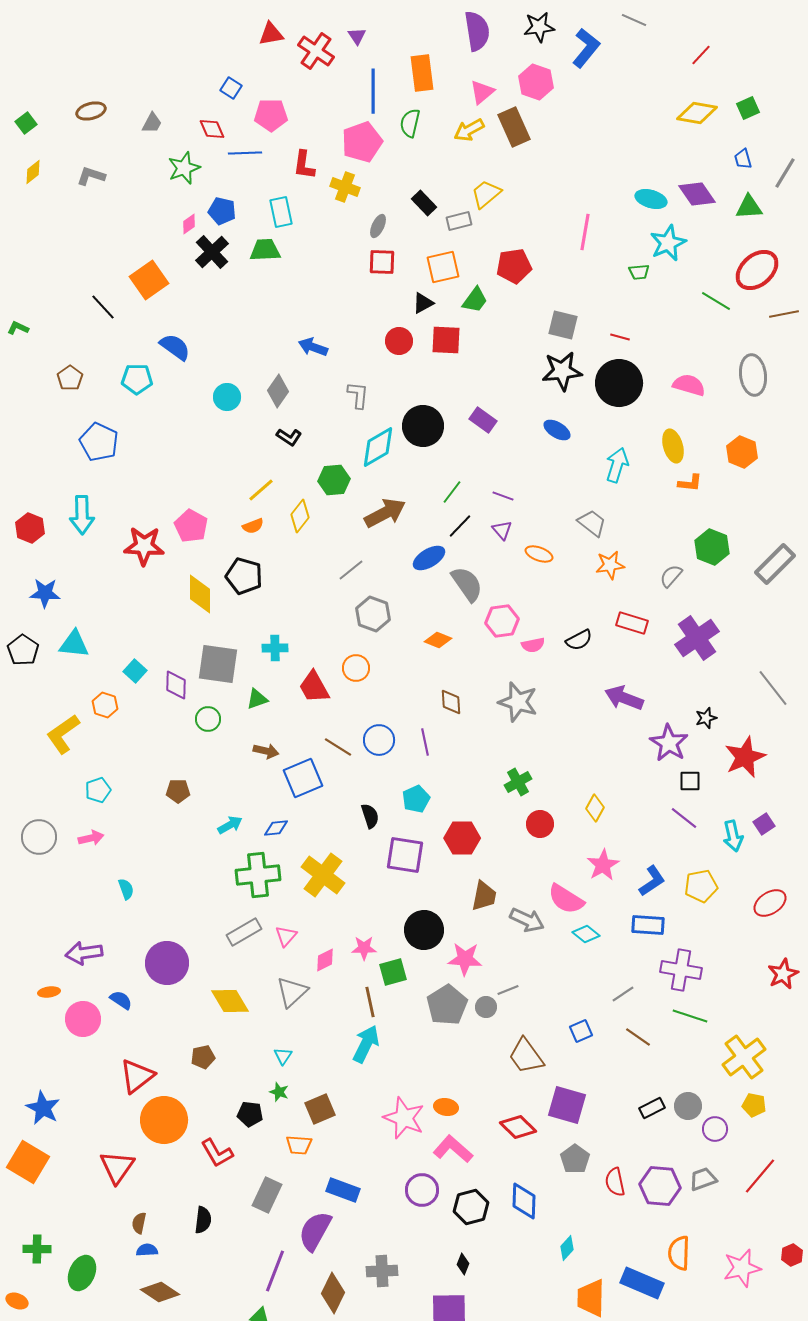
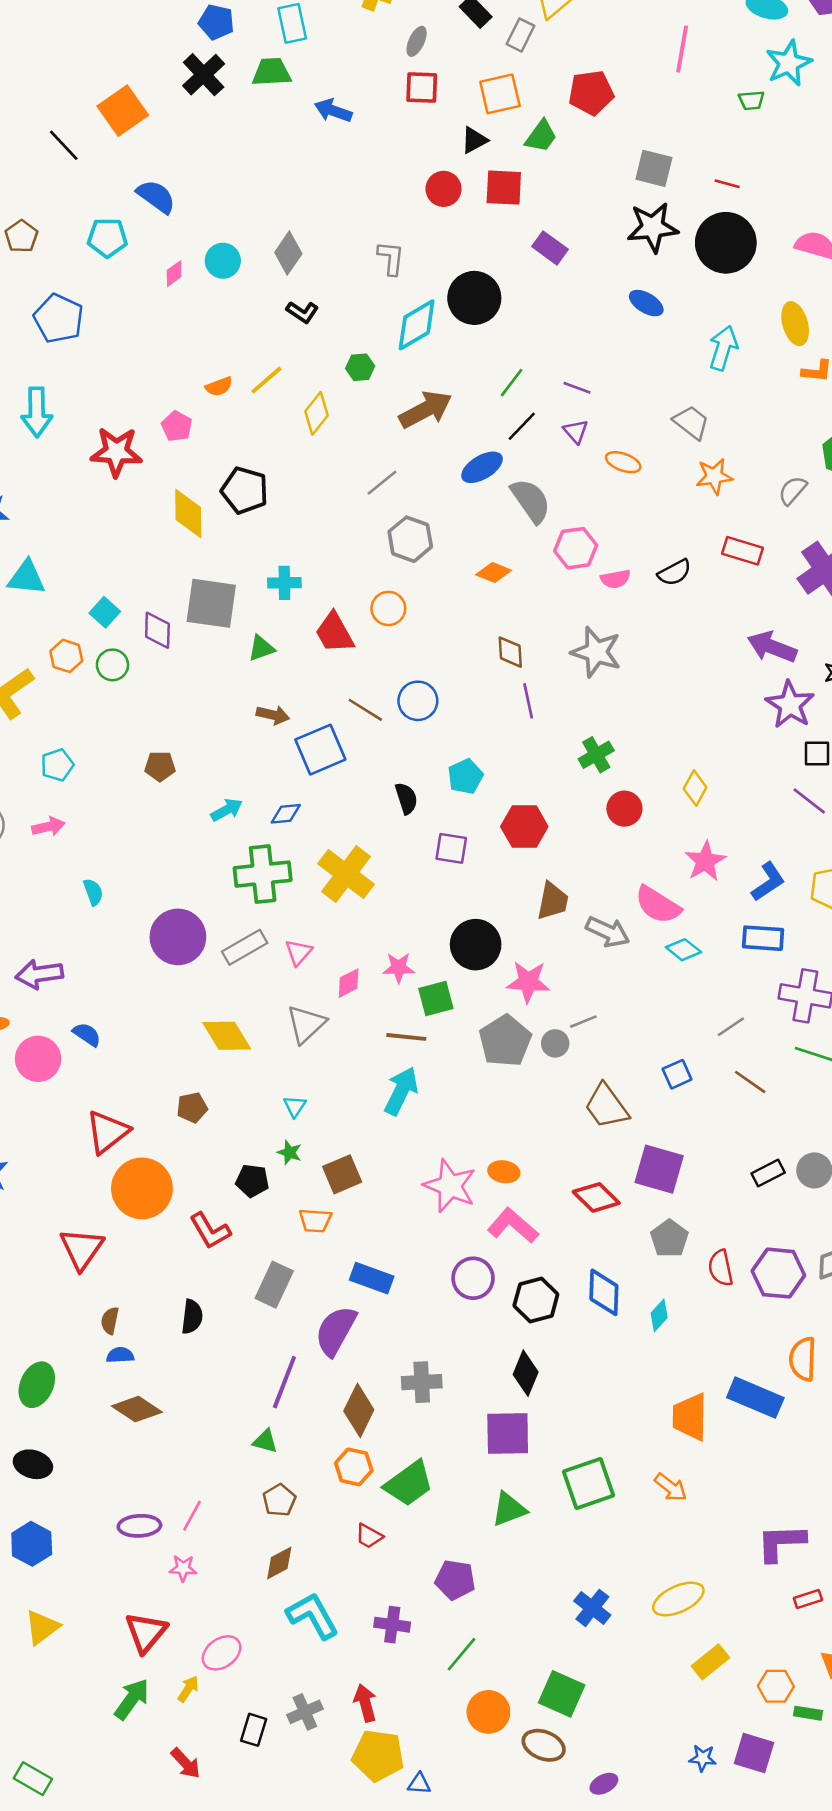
gray rectangle: (459, 221) -> (521, 35), turned -50
pink diamond: (189, 224) -> (174, 274), moved
blue arrow: (313, 347) -> (333, 111), moved
purple rectangle: (483, 420) -> (550, 248), moved
green hexagon: (334, 480) -> (360, 367), size x0.7
pink pentagon: (191, 526) -> (177, 426), size x0.7
orange semicircle: (253, 526) -> (219, 386), moved
purple arrow: (624, 698) -> (772, 647), moved
green circle: (208, 719) -> (112, 665), moved
purple line: (425, 742) -> (528, 701), moved
purple square: (405, 855) -> (451, 848), size x0.7
purple circle: (167, 963) -> (178, 937), moved
brown line: (370, 1002) -> (406, 1037), turned -72
cyan diamond: (567, 1248) -> (659, 1315), moved
black diamond: (463, 1264) -> (526, 1373), size x1.6

